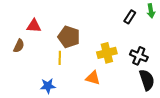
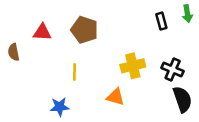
black rectangle: (130, 17) -> (161, 21), turned -48
brown pentagon: (69, 37) -> (84, 30), moved
brown semicircle: (19, 46) -> (14, 52), moved, turned 144

